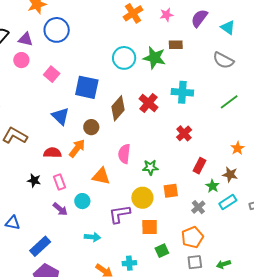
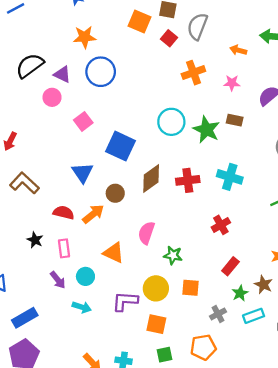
red cross: (148, 103) -> (188, 180), turned 30
cyan arrow: (92, 237) -> (82, 307), moved

